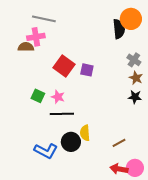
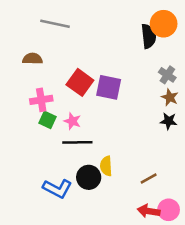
pink cross: (36, 37) -> (41, 100), moved
purple square: (87, 70) -> (109, 87), size x1.5

